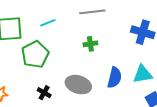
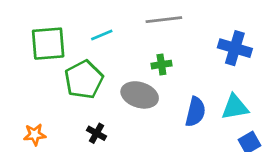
gray ellipse: (78, 85) -> (140, 95), moved

